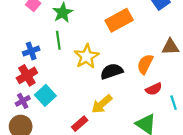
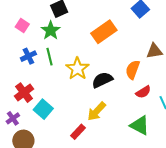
blue cross: (31, 51) -> (28, 56), moved
purple cross: (23, 101) -> (13, 118), moved

